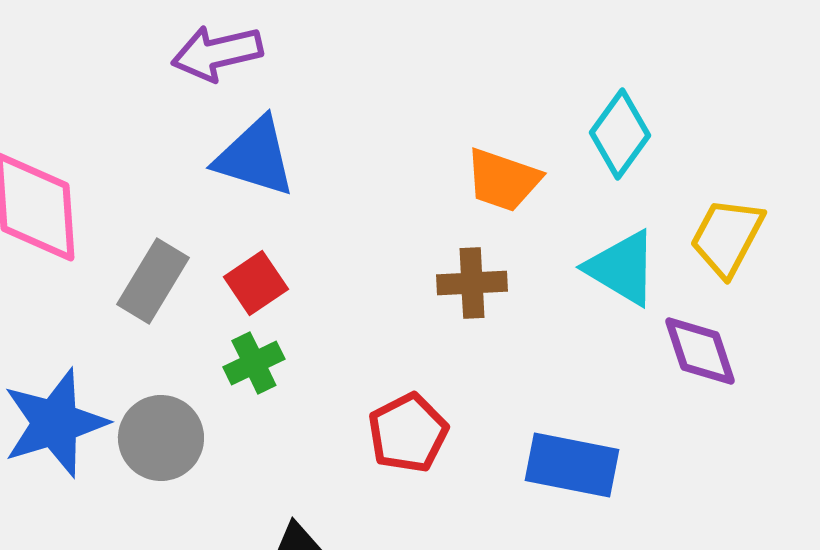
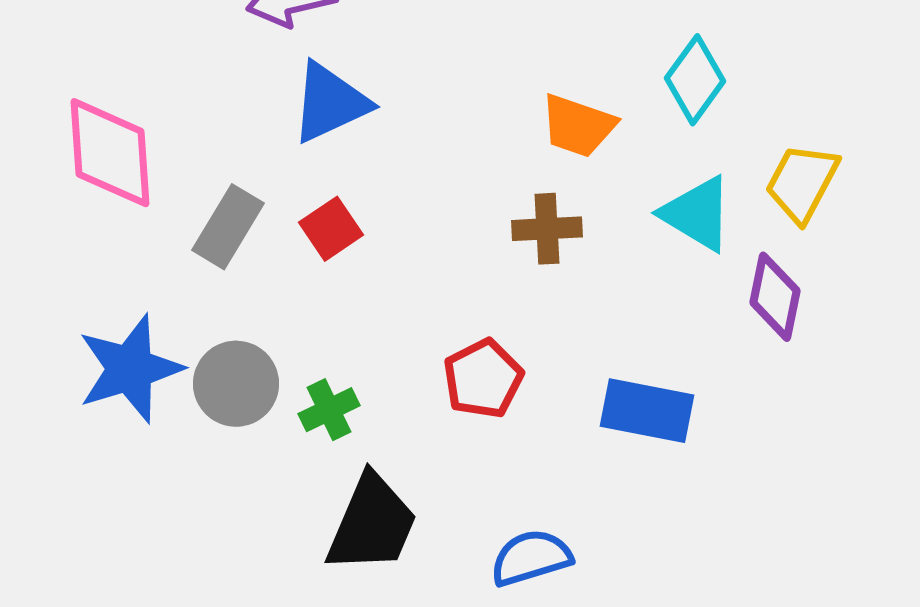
blue triangle: (255, 157) -> (330, 103), turned -42
purple diamond: (700, 351) -> (775, 297), turned 30
green cross: (254, 363) -> (329, 410), moved

